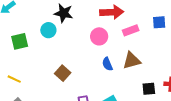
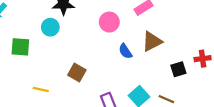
green square: (20, 41) -> (20, 47), turned 30
yellow line: (14, 79) -> (41, 90), moved

